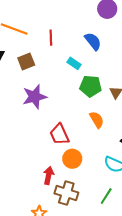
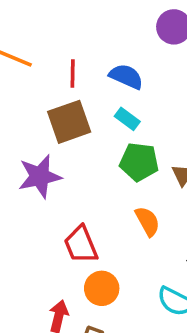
blue semicircle: (93, 41) -> (126, 76), moved, turned -30
brown square: (26, 62) -> (69, 122), moved, size x1.4
cyan rectangle: (74, 63) -> (127, 119), moved

